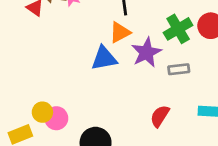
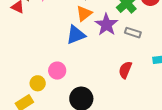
gray rectangle: (179, 69) -> (133, 33), turned 35
pink circle: (56, 118) -> (57, 71), moved

